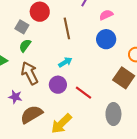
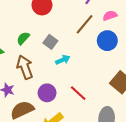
gray square: (22, 27) -> (50, 42), moved
brown line: (67, 28) -> (85, 24), moved, turned 45
purple circle: (58, 85) -> (47, 93), moved

